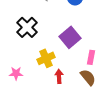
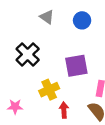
purple square: (70, 37) -> (76, 66), turned 30

